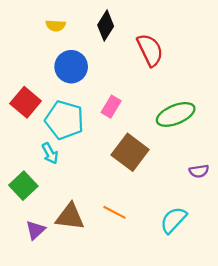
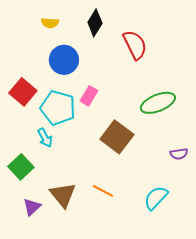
pink rectangle: (111, 107) -> (89, 96), moved
brown triangle: (70, 217) -> (63, 195), turned 44

